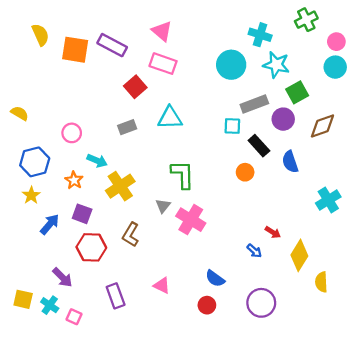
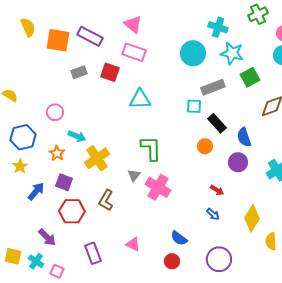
red square: (135, 87) -> (110, 72), turned -30
purple circle: (283, 119) -> (238, 162), moved
gray rectangle: (127, 127) -> (79, 72), moved
red arrow: (273, 232) -> (217, 190), moved

